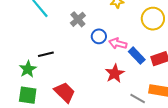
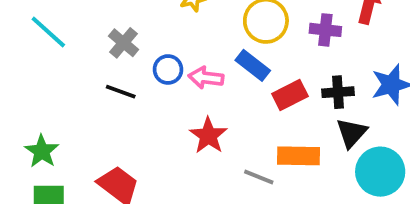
black line: (46, 54) -> (121, 92), moved, turned 42
blue rectangle: (137, 56) -> (253, 65), moved

